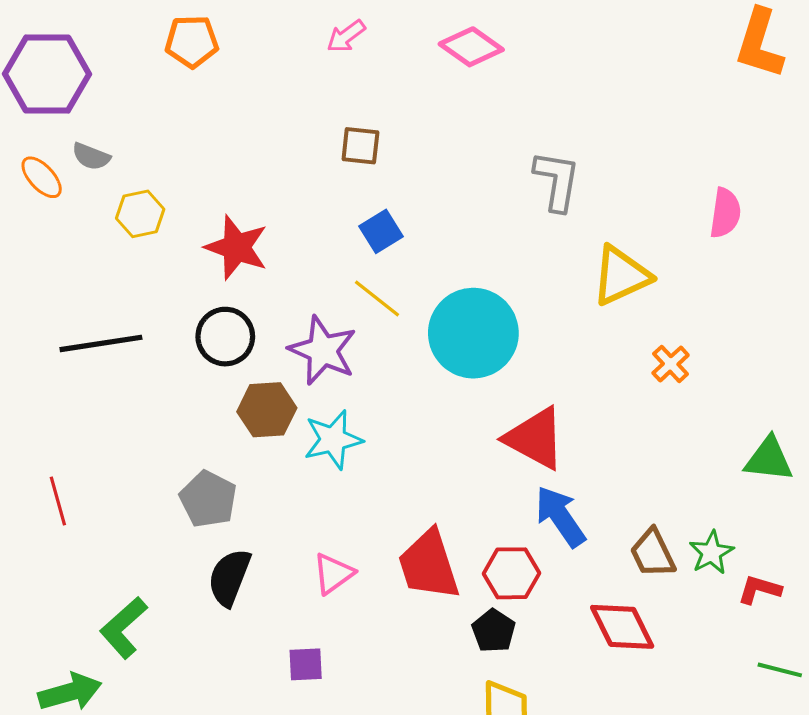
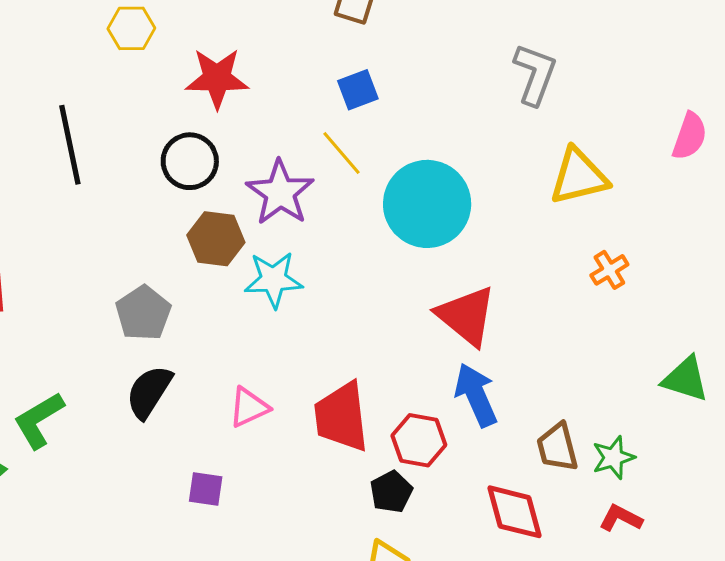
red star: (237, 247) -> (217, 78), turned -30
black line: (101, 343) -> (70, 145), turned 76
red L-shape: (759, 589) -> (621, 518), moved

